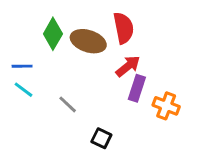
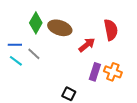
red semicircle: (124, 28) -> (111, 30), moved
purple rectangle: (137, 88) -> (95, 72), moved
gray line: (68, 104) -> (34, 54), moved

